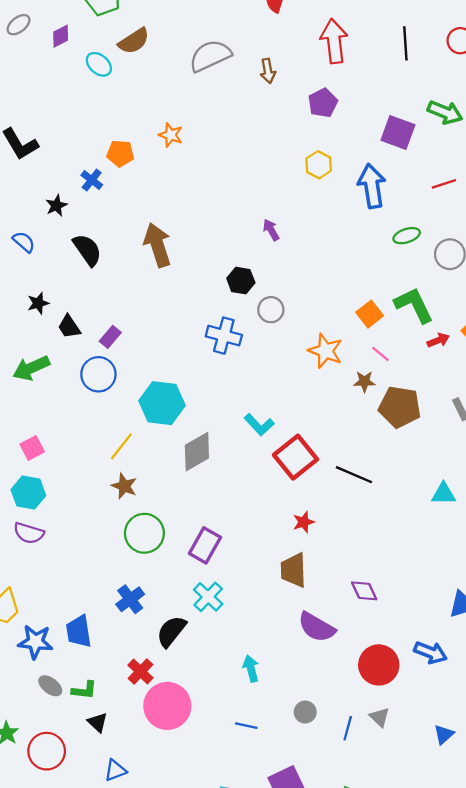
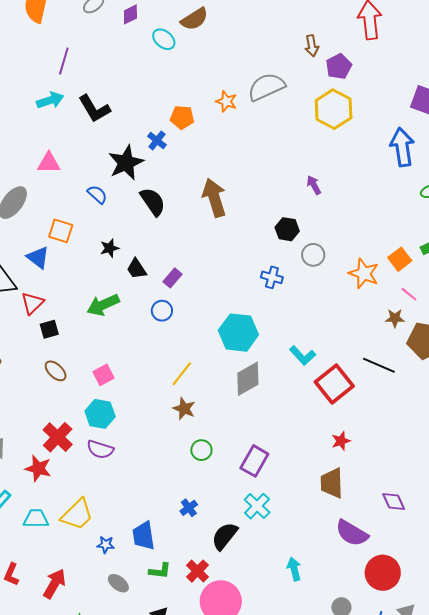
gray semicircle: (210, 56) -> (266, 87), moved
purple pentagon: (323, 103) -> (339, 66), moved
yellow hexagon: (319, 165) -> (334, 109), moved, size x1.6
black star: (56, 206) -> (126, 163), size x1.8
blue cross: (224, 336) -> (272, 277), size x0.7
orange star: (325, 351) -> (364, 273), moved
blue circle: (98, 374) -> (162, 311), size x0.7
cyan hexagon: (162, 403) -> (238, 333), moved
black line: (354, 475) -> (379, 365), moved
green circle: (144, 533) -> (201, 450), size x0.6
blue cross: (130, 599) -> (189, 508), size x0.7
blue star: (35, 642) -> (106, 545), size x0.6
red circle: (379, 665) -> (383, 573), moved
green L-shape: (84, 690) -> (160, 571), moved

